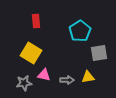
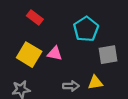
red rectangle: (36, 21) -> (35, 17), turned -48
pink triangle: (44, 75) -> (55, 53), moved

